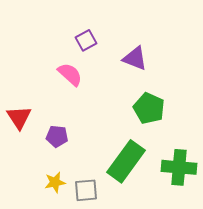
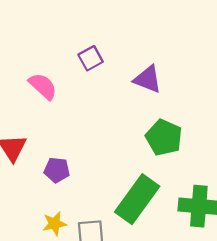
pink semicircle: (70, 74) -> (43, 86), moved

